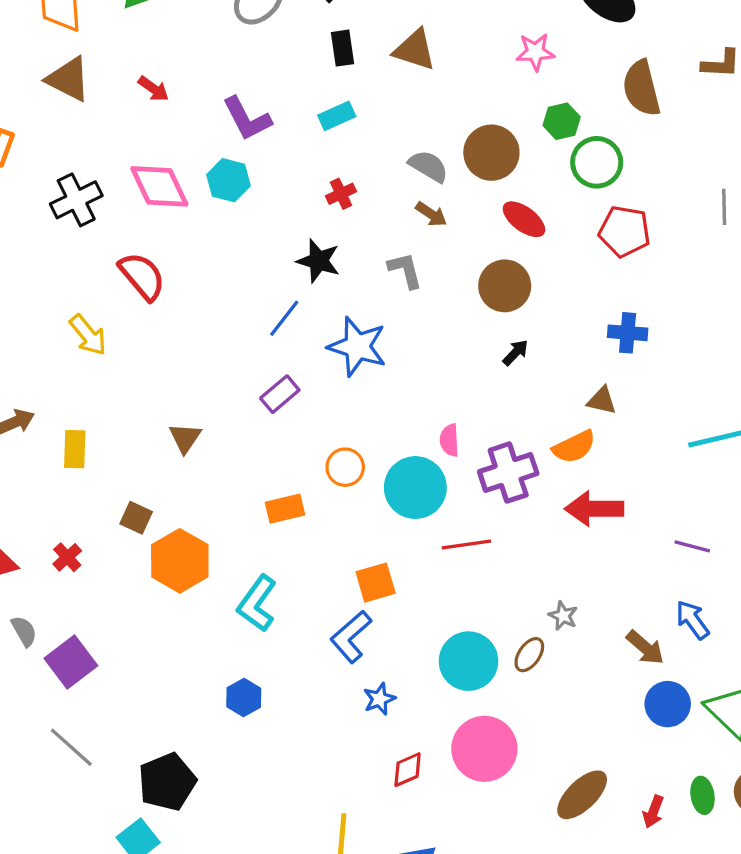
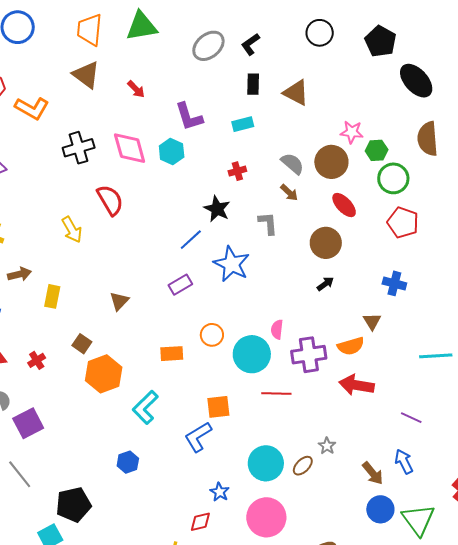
pink star: (535, 52) -> (352, 132), moved
brown triangle: (602, 401) -> (372, 321), turned 36
blue star: (379, 699) -> (220, 492), moved, turned -30
red diamond: (408, 770) -> (200, 522), moved

